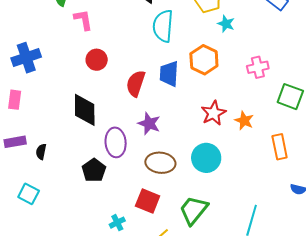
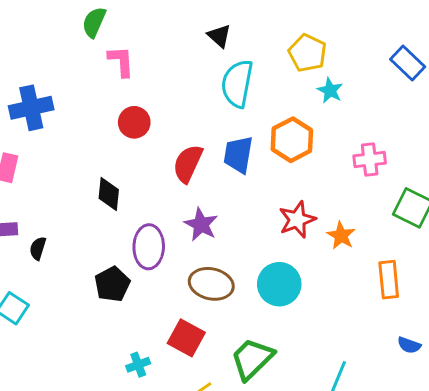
black diamond: (85, 110) -> (109, 194), size x0.7

